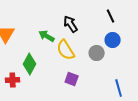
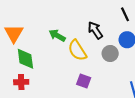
black arrow: (71, 24) -> (95, 30), moved
green diamond: (30, 64) -> (25, 59), moved, turned -35

